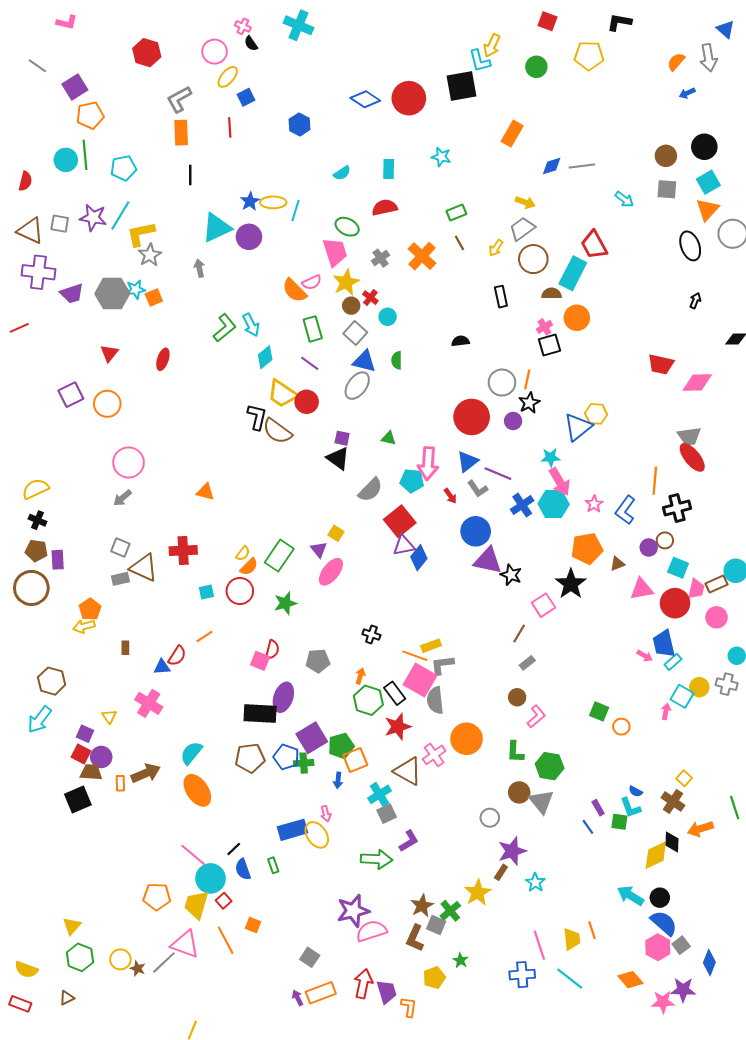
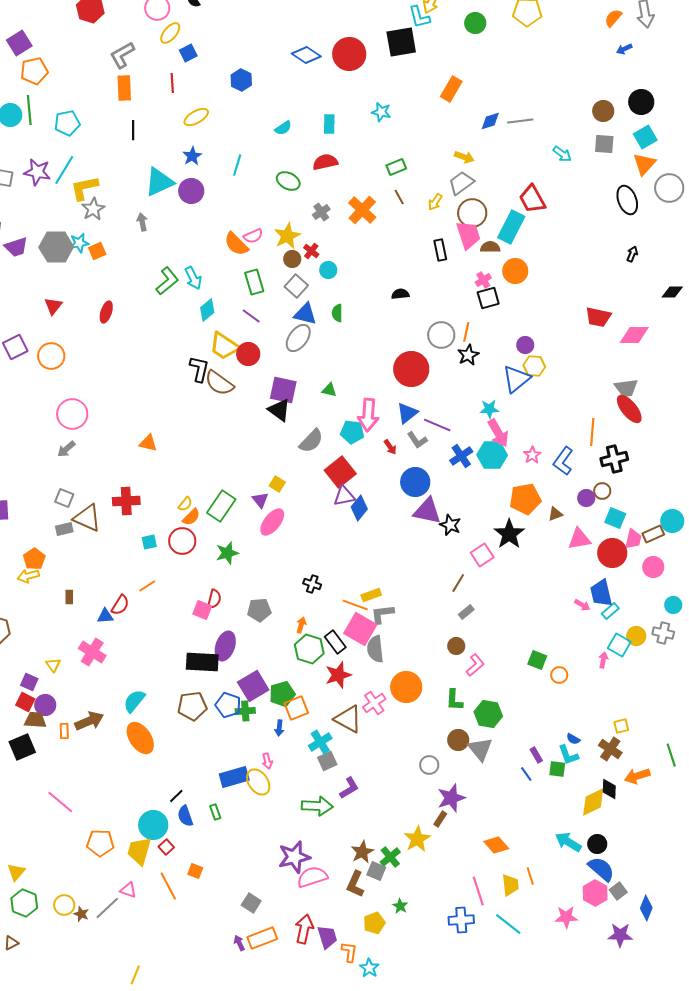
yellow ellipse: (273, 202) -> (196, 117), moved, turned -30
pink trapezoid: (335, 252) -> (468, 235), moved
purple circle: (513, 421) -> (525, 345), moved
purple square: (342, 438) -> (283, 390), size x1.8
yellow square: (684, 778) -> (621, 726), turned 35
pink line: (193, 855) -> (60, 802), moved
cyan star: (535, 882) -> (369, 968), moved
pink triangle: (185, 944) -> (128, 890), size x0.6
orange diamond: (630, 980) -> (496, 845), moved
pink star: (663, 1002) -> (566, 917), moved

